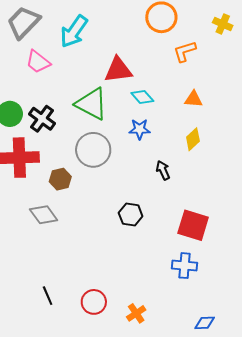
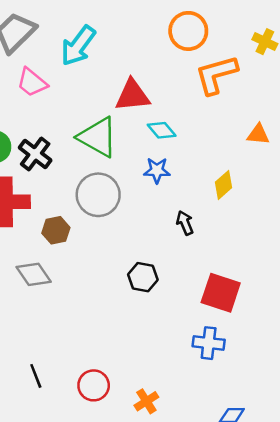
orange L-shape: (185, 51) -> (216, 75), size x1.5
orange triangle: (193, 99) -> (258, 134), moved

